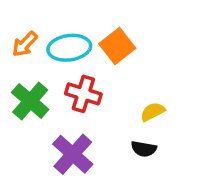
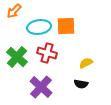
orange arrow: (25, 44) -> (14, 11), moved
orange square: (117, 46) -> (66, 26), turned 36

